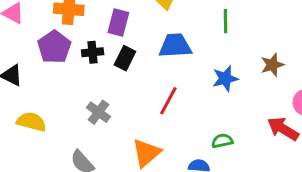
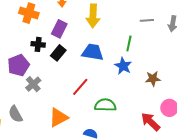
purple pentagon: (54, 47) -> (18, 65), moved
blue star: (225, 79) -> (123, 66), moved, turned 30
green semicircle: (222, 141) -> (105, 105), moved, size x1.5

